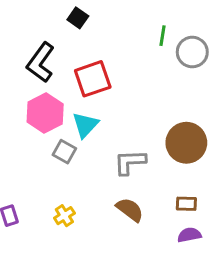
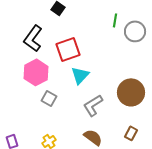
cyan triangle: (85, 125) -> (80, 75), moved
gray L-shape: (130, 162) -> (93, 105), turned -30
brown rectangle: (186, 204) -> (131, 133), turned -64

